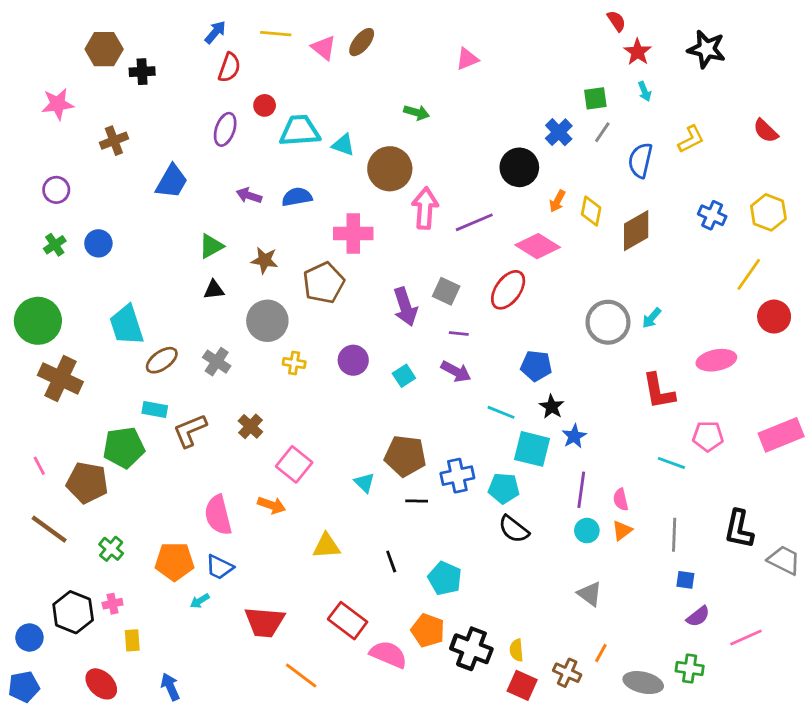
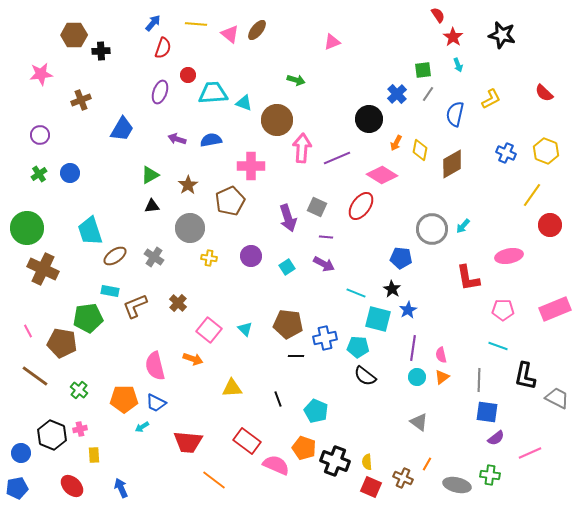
brown star: (265, 260) -> (188, 185), turned 30
blue pentagon: (536, 366) -> (401, 258), moved
cyan line: (671, 463) -> (498, 346), moved
cyan triangle: (364, 483) -> (245, 329), moved
blue square: (685, 580) -> (487, 412), size x1.6

